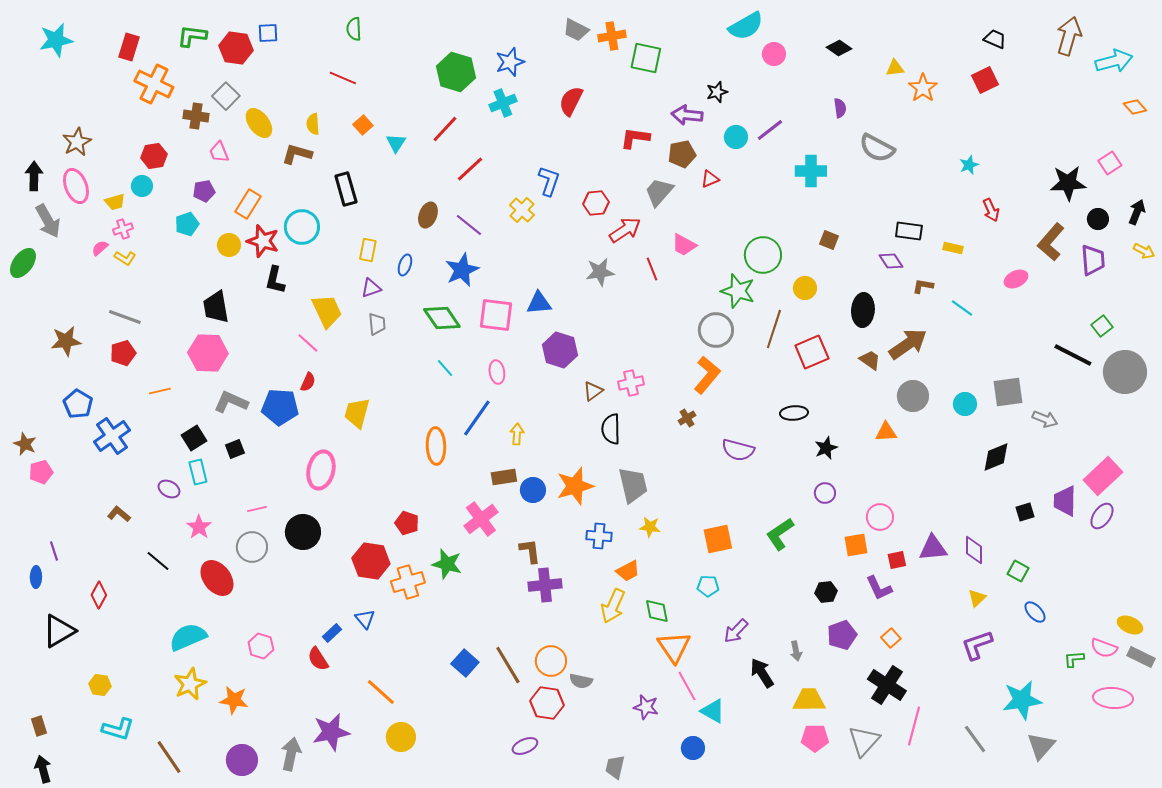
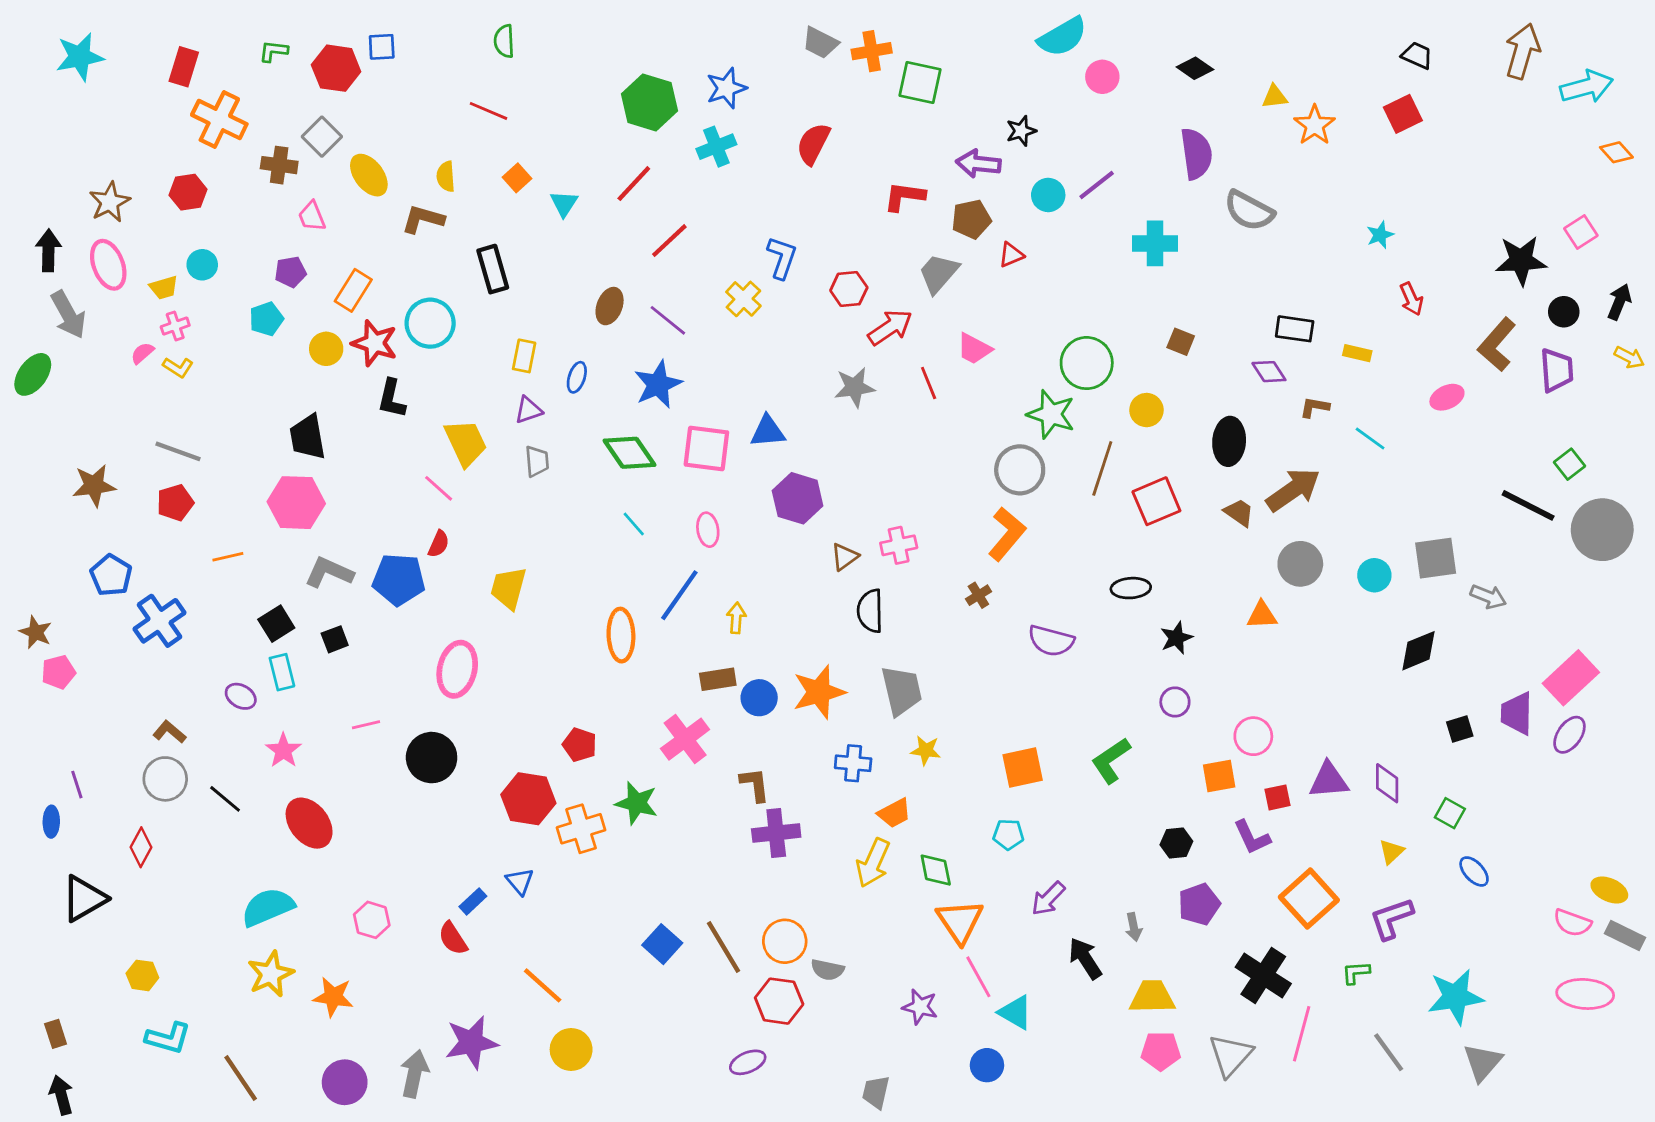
green L-shape: (192, 36) -> (273, 51), size x0.7
purple semicircle: (840, 108) -> (1196, 154), size x1.8
red hexagon: (154, 156) -> (188, 192), moved
gray circle: (252, 547) -> (165, 779), moved
orange square: (891, 638) -> (1309, 899), moved, size x2.0
green L-shape: (1074, 659) -> (1356, 973), moved

